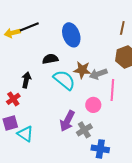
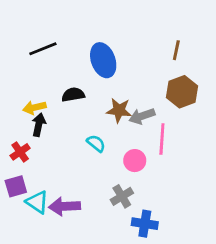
yellow arrow: (12, 33) -> (34, 108), moved
cyan semicircle: (64, 80) -> (96, 143), moved, size x0.6
purple arrow: (67, 121) -> (64, 206), moved, turned 60

